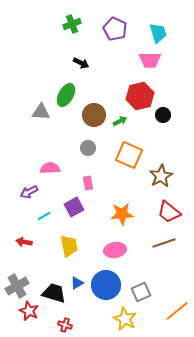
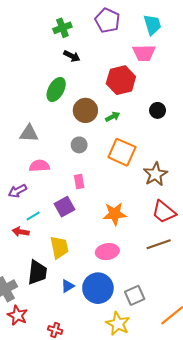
green cross: (72, 24) -> (62, 28), moved
red hexagon: (140, 96) -> (121, 80), moved
gray triangle: (41, 112) -> (29, 133), moved
red arrow: (24, 242) -> (21, 232), moved
black trapezoid: (54, 293) -> (37, 272), moved, turned 80

